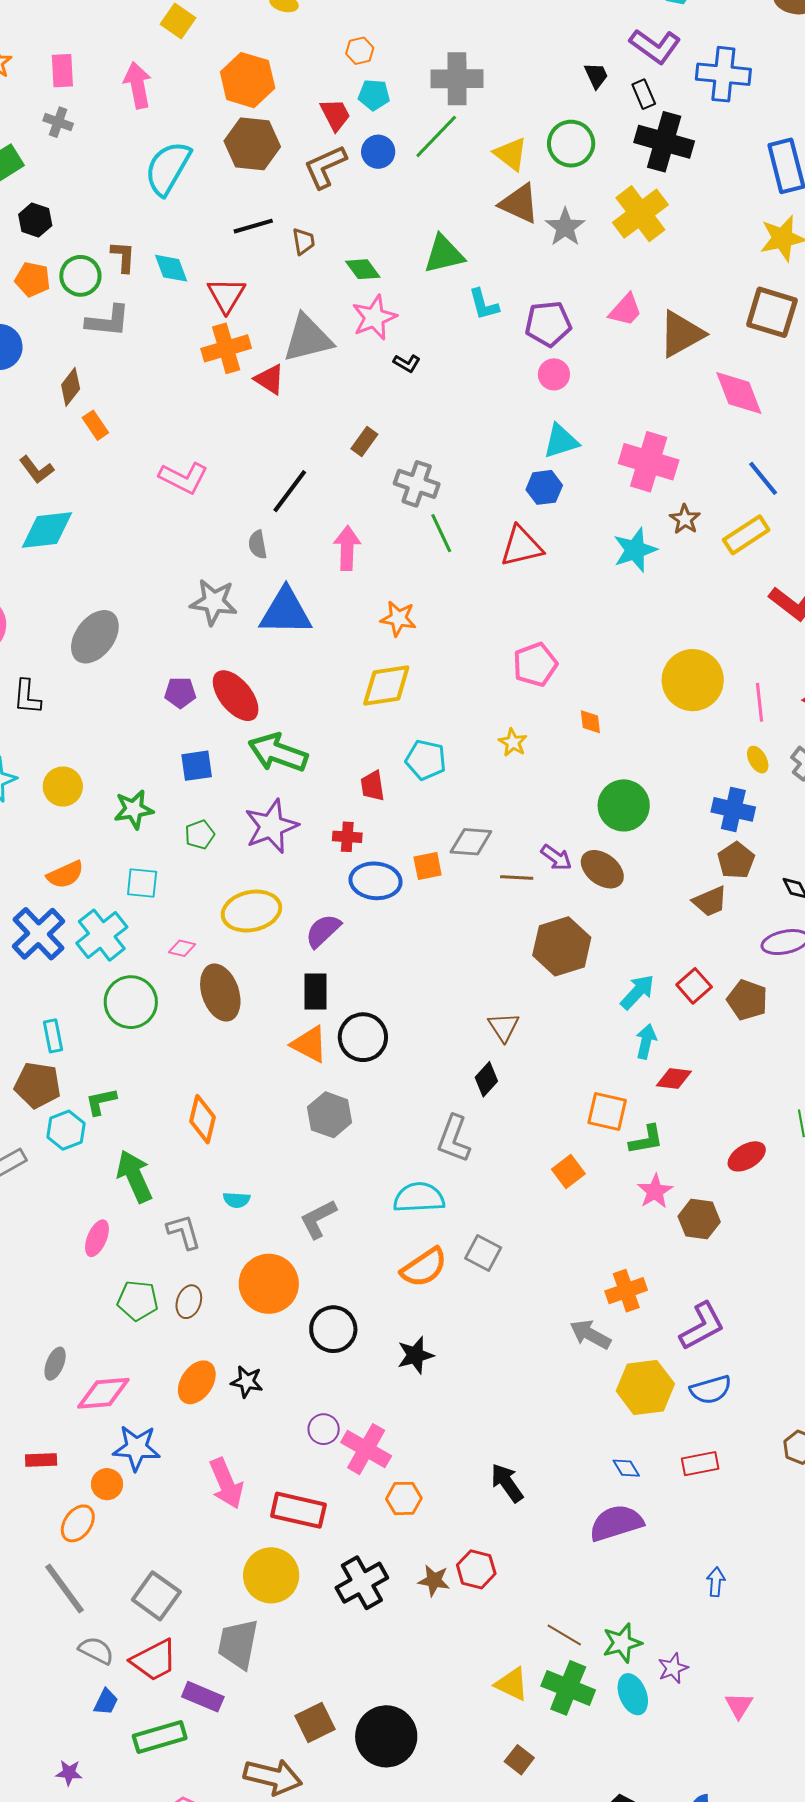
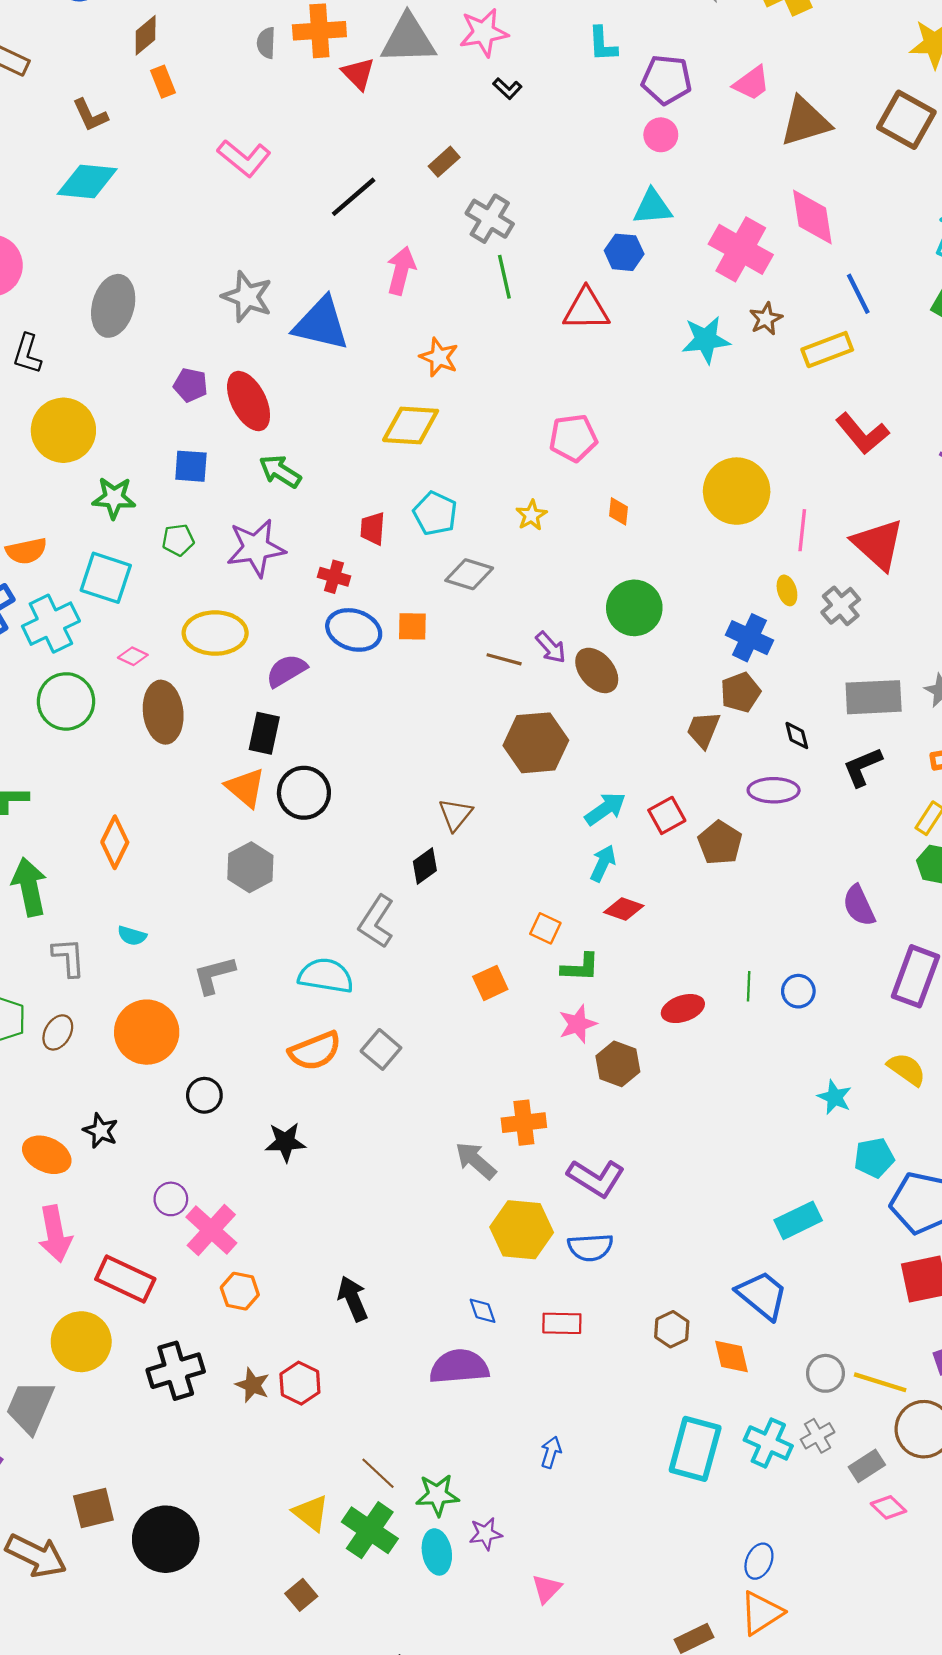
pink diamond: (739, 393) -> (812, 217), moved
gray semicircle: (258, 545) -> (266, 43), moved
gray ellipse: (95, 637) -> (113, 306), turned -34
green arrow: (278, 753) -> (280, 471), size x0.7
yellow circle: (63, 787) -> (63, 430), moved, size x1.5
gray diamond: (471, 842) -> (469, 574), moved
cyan square: (142, 883) -> (106, 578), size x1.4
brown trapezoid: (710, 901) -> (703, 730), turned 123
orange square: (607, 1112) -> (545, 928), size x0.7
purple L-shape: (702, 1326) -> (596, 1178), turned 48
black circle: (333, 1329) -> (204, 1095), size x0.7
orange ellipse: (197, 1382) -> (47, 1155), moved, turned 69

